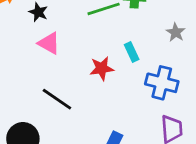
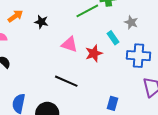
gray star: (176, 32) -> (131, 22), moved
pink triangle: (49, 43) -> (69, 44), moved

